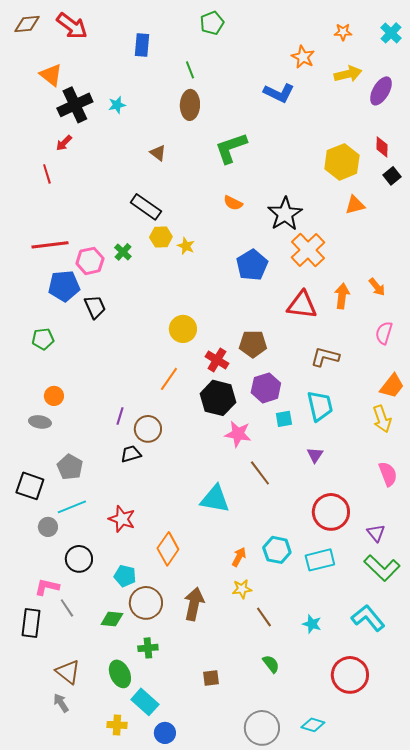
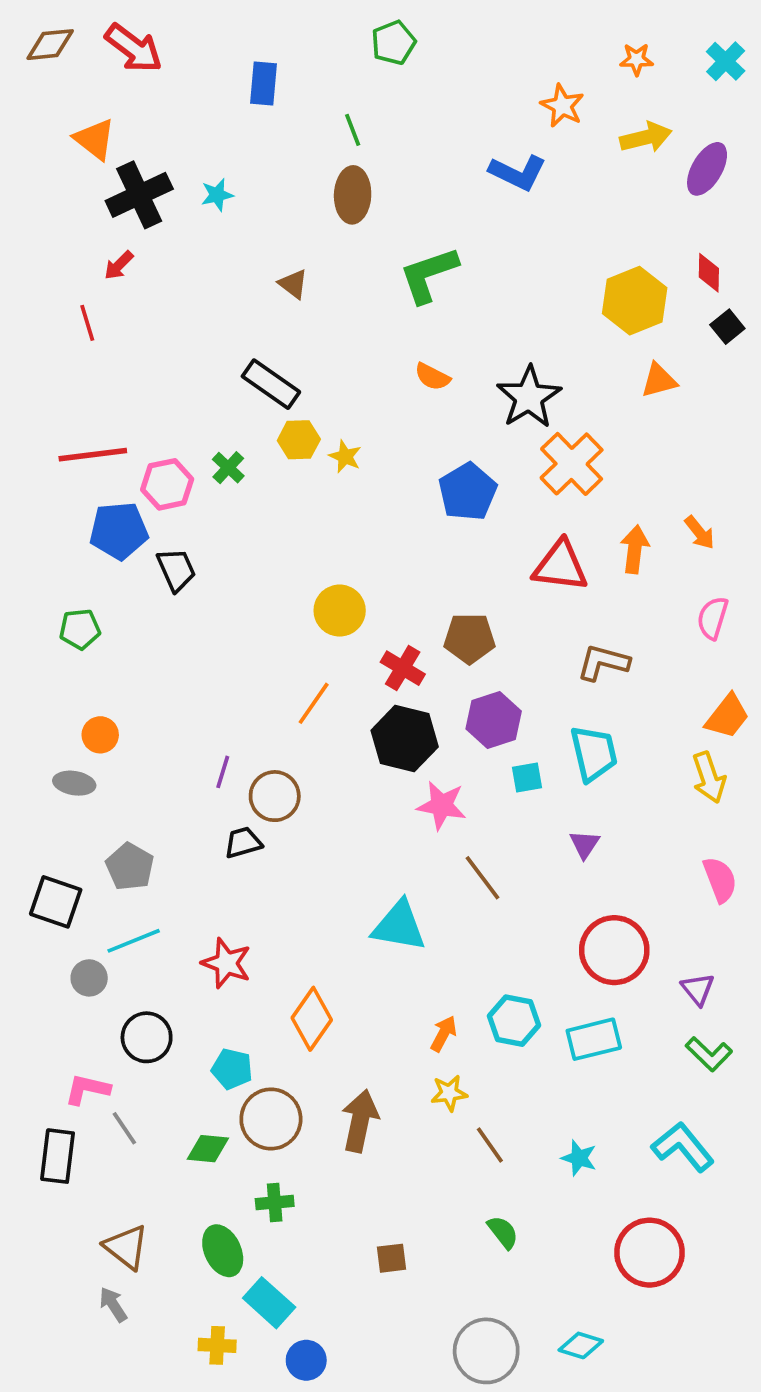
green L-shape: (382, 568) -> (709, 1054), size x0.7

